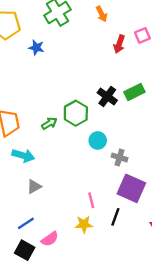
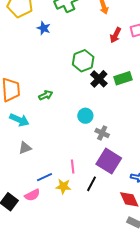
green hexagon: (76, 113) -> (83, 61), moved
blue line: (26, 223) -> (45, 177), moved

